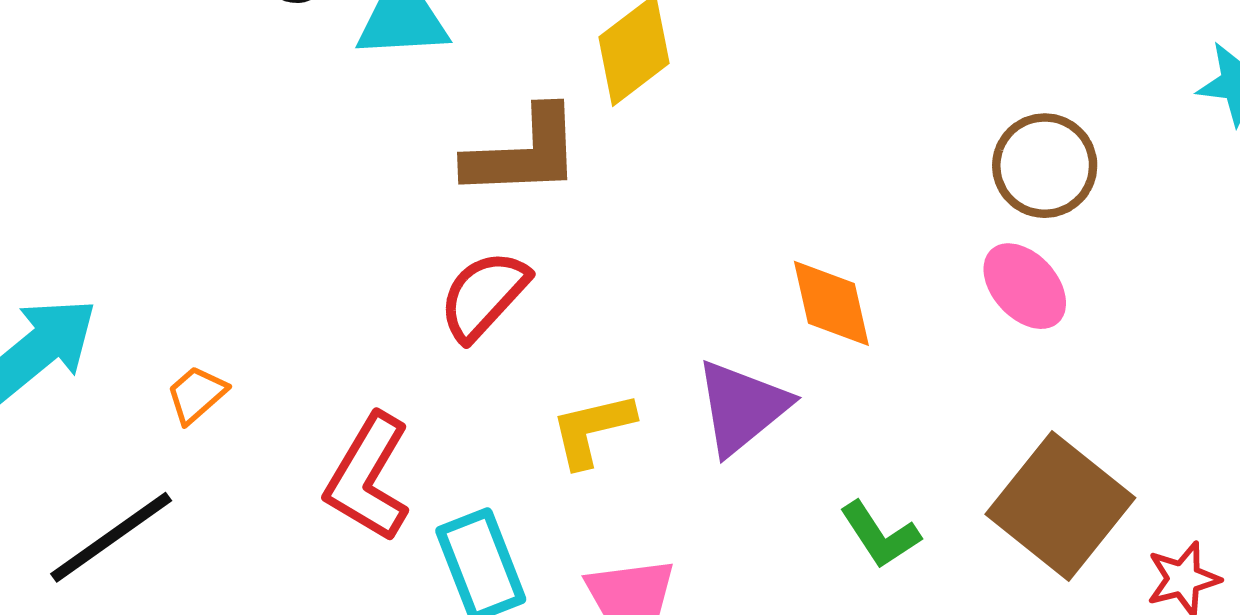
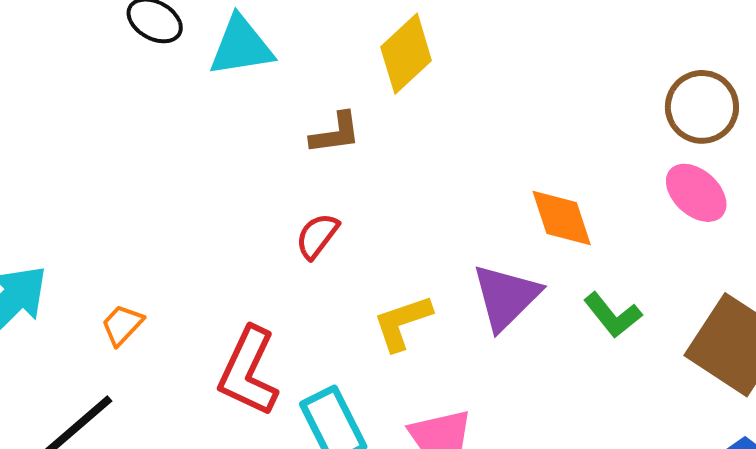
brown L-shape: (523, 153) -> (335, 133), size x0.6
red semicircle: (484, 295) -> (317, 236), size x0.7
green L-shape: (880, 535) -> (613, 315), moved

